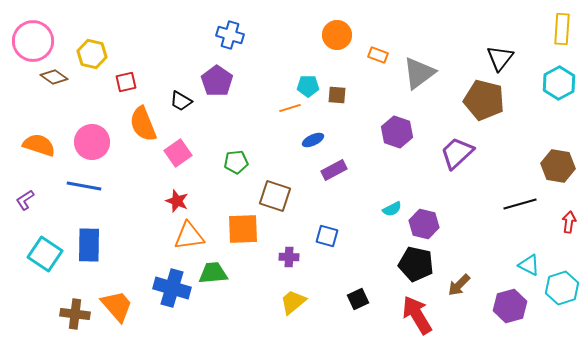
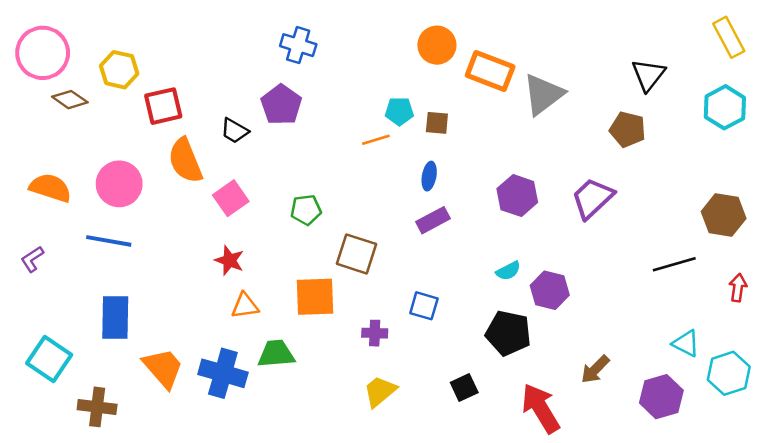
yellow rectangle: (562, 29) -> (729, 37), turned -32
orange rectangle: (378, 55) -> (490, 71), size x1.8
red square: (126, 82) -> (163, 106), size x1.4
brown pentagon: (484, 100) -> (628, 129), size x0.7
purple hexagon: (397, 132) -> (517, 196), moved
blue ellipse: (313, 140) -> (429, 176), moved, turned -55
orange triangle: (189, 236) -> (245, 306), size x0.7
cyan square: (45, 254) -> (49, 359), moved
black pentagon: (416, 264) -> (508, 333), moved
orange trapezoid: (117, 306) -> (163, 368), moved

